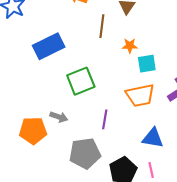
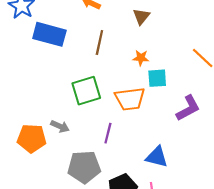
brown line: (102, 26) -> (99, 42), moved
blue rectangle: (49, 46) -> (49, 34), moved, turned 36
orange trapezoid: (140, 95) -> (130, 99), moved

